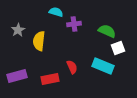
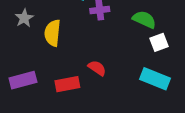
cyan rectangle: (103, 66) -> (155, 79), moved
red semicircle: (72, 67) -> (97, 68), turned -32

